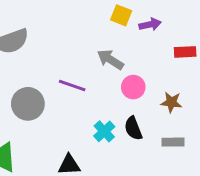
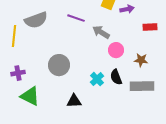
purple line: (72, 86) -> (76, 18), moved
gray circle: (28, 104) -> (59, 65), moved
gray rectangle: (173, 142) -> (142, 86), size x1.6

